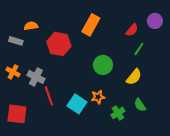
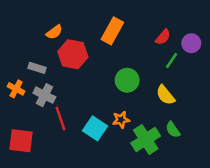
purple circle: (155, 21) -> (191, 43), moved
orange semicircle: (31, 26) -> (54, 32), moved, turned 152
gray rectangle: (16, 41) -> (37, 68), moved
yellow semicircle: (134, 77) -> (165, 95), turned 102
green cross: (118, 113) -> (146, 139), size x1.6

